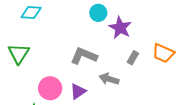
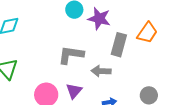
orange trapezoid: (163, 53) -> (147, 33), turned -65
gray rectangle: (133, 58) -> (119, 45), size x1.6

